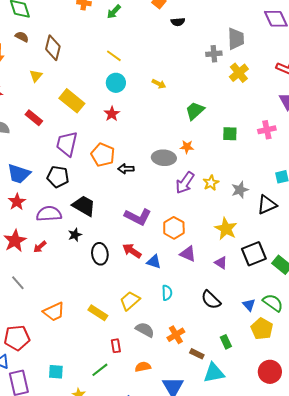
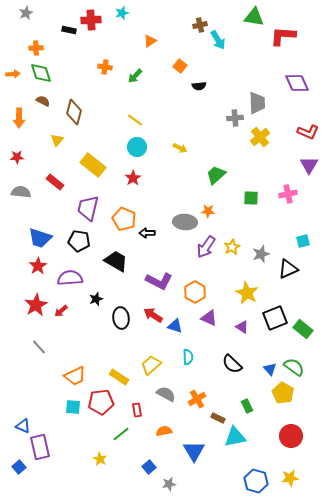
black trapezoid: (84, 206) -> (116, 261), moved
red pentagon: (17, 338) -> (101, 402), moved
cyan square: (56, 372) -> (73, 407), moved

